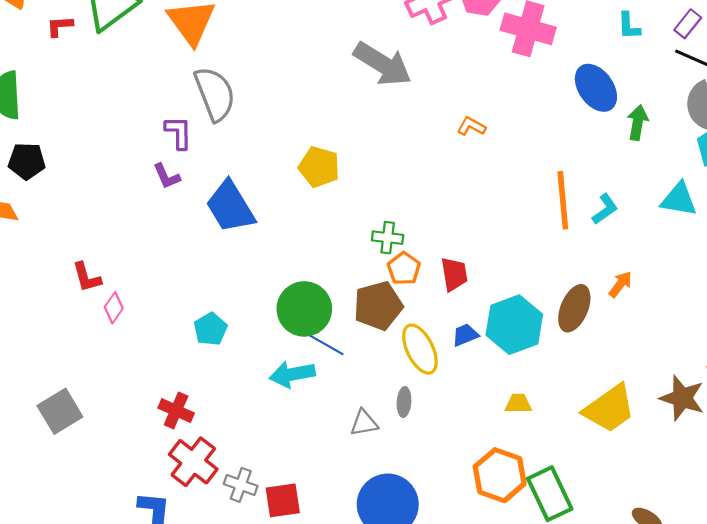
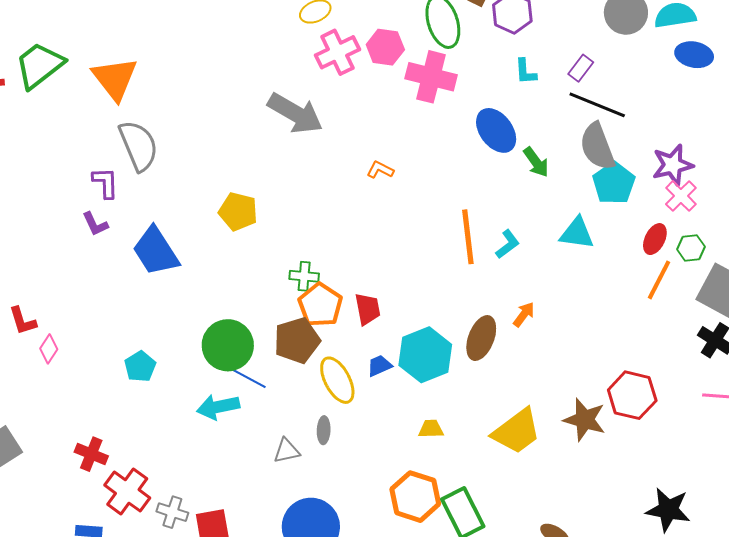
green arrow: (638, 123) -> (536, 162), turned 136
orange pentagon: (404, 269) -> (320, 305), size x1.4
red cross: (176, 410) -> (91, 454), moved

